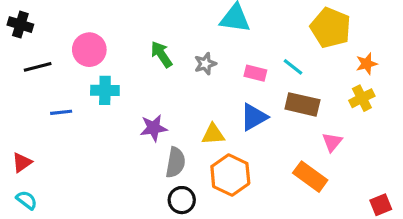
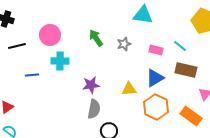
gray semicircle: (175, 162) -> (94, 109), moved
orange hexagon: (230, 175) -> (156, 107), moved

